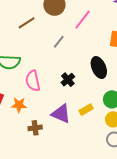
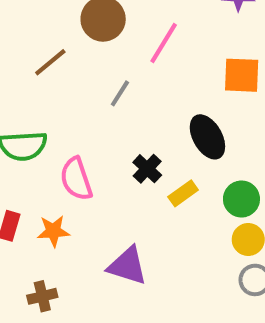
yellow rectangle: (86, 110) -> (183, 193), moved
purple triangle: (61, 114) -> (127, 266), moved
brown cross: (35, 128) -> (42, 296), moved

